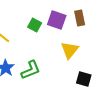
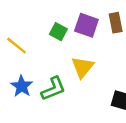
yellow triangle: (70, 50) -> (83, 67), moved

